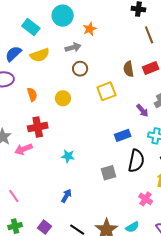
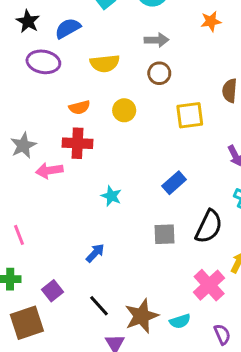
orange star: (90, 29) -> (211, 21), moved
yellow semicircle: (40, 55) -> (105, 63), moved
orange semicircle: (32, 94) -> (79, 107), moved, turned 80
blue rectangle: (123, 135) -> (174, 183), moved, turned -35
pink cross: (146, 199) -> (209, 285), size x1.5

